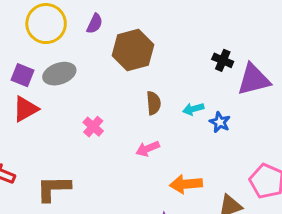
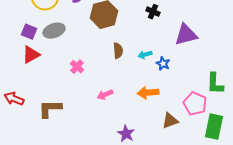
black cross: (223, 60) -> (153, 12), moved
pink arrow: (148, 149) -> (105, 95), moved
orange arrow: (186, 184) -> (148, 93), moved

